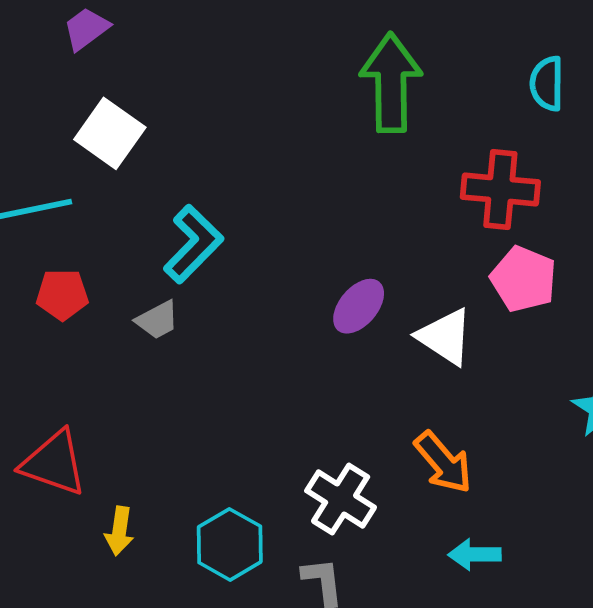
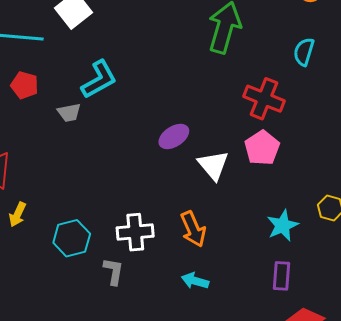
white cross: (341, 499) -> (135, 232), turned 36

